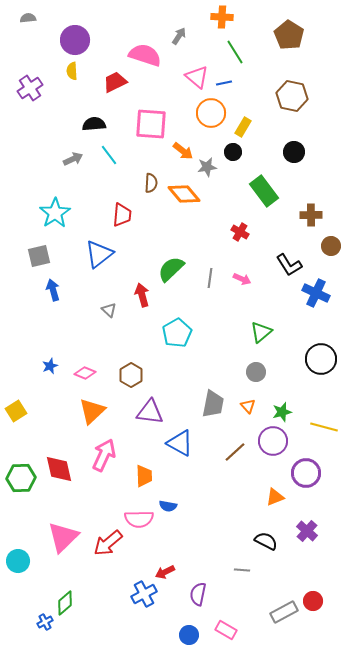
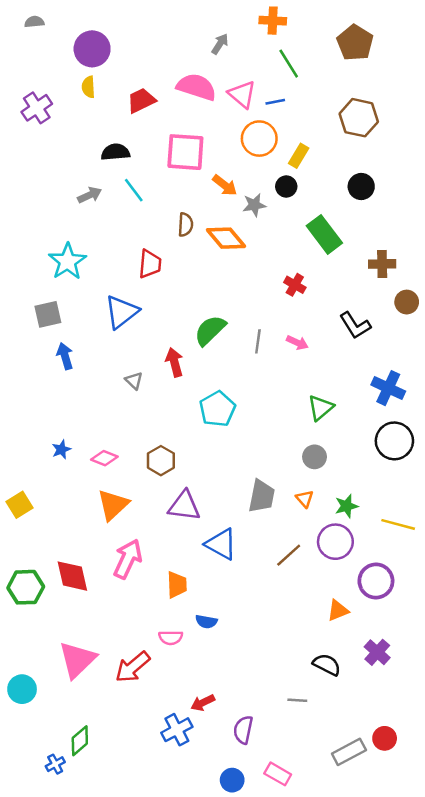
pink semicircle: (145, 55) -> (197, 87), moved
blue cross: (316, 293) -> (388, 388), moved
pink semicircle: (139, 519) -> (171, 638), size x0.7

